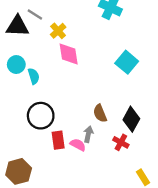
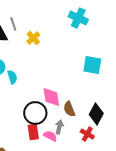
gray line: (35, 15) -> (13, 24), turned 40
pink diamond: (69, 54) -> (51, 97), moved
cyan square: (127, 62) -> (92, 65), turned -30
black circle: (41, 116) -> (35, 113), moved

